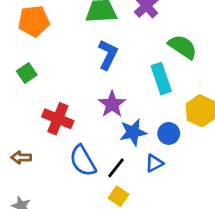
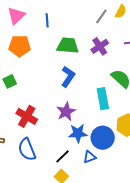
blue circle: (169, 133) -> (103, 138), size x1.5
blue semicircle: (83, 161) -> (27, 149), moved

